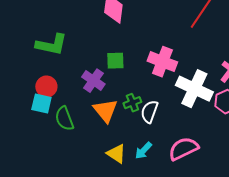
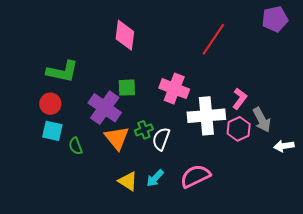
purple cross: (93, 81) -> (105, 108), size x1.4
red circle: (46, 87) -> (50, 104), moved
white cross: (194, 89) -> (206, 116), turned -30
green semicircle: (64, 119) -> (76, 146), size x0.7

